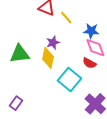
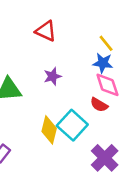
yellow line: (66, 18) -> (106, 43), moved
yellow diamond: (48, 58) -> (49, 130), moved

